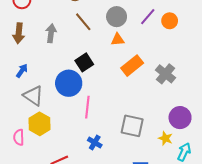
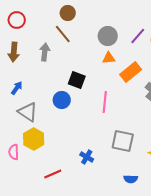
brown line: (83, 22) -> (63, 34), moved
black square: (84, 62) -> (77, 80), turned -36
orange rectangle: (132, 66) -> (131, 72), moved
blue circle: (69, 83) -> (62, 100), size x0.7
pink line: (87, 107) -> (105, 102), moved

